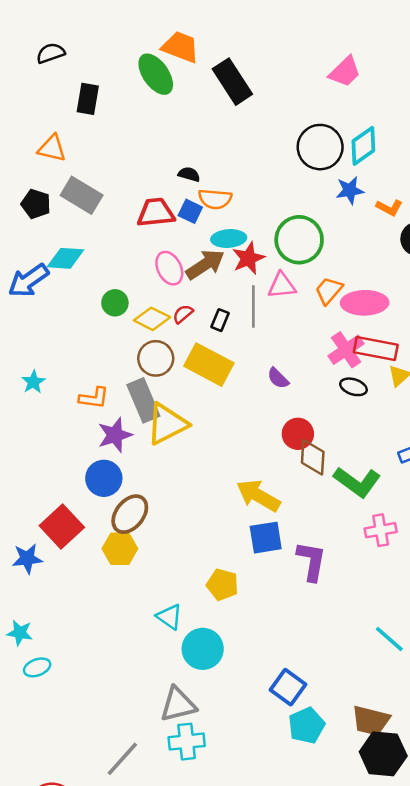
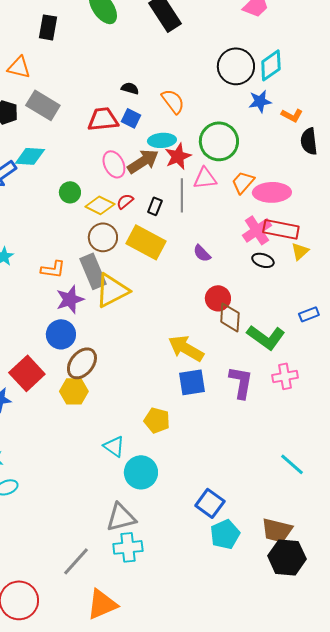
orange semicircle: (215, 199) -> (173, 101), moved, turned -132
purple L-shape: (311, 561) -> (241, 382), moved

